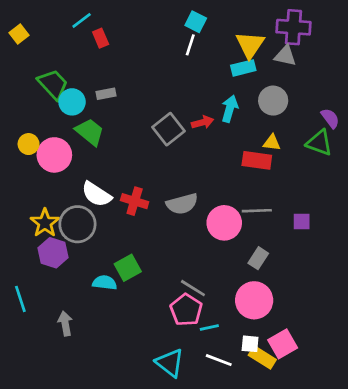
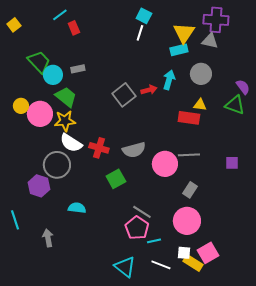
purple square: (302, 222) -> (232, 163), moved
yellow star: (45, 223) -> (65, 121), moved, turned 30
green square: (128, 268) -> (116, 179), moved

